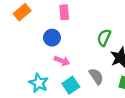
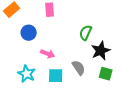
blue circle: (52, 38) -> (29, 33), moved
cyan square: (71, 85) -> (56, 76), turned 35

